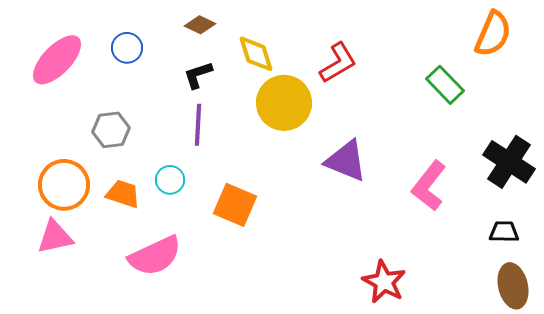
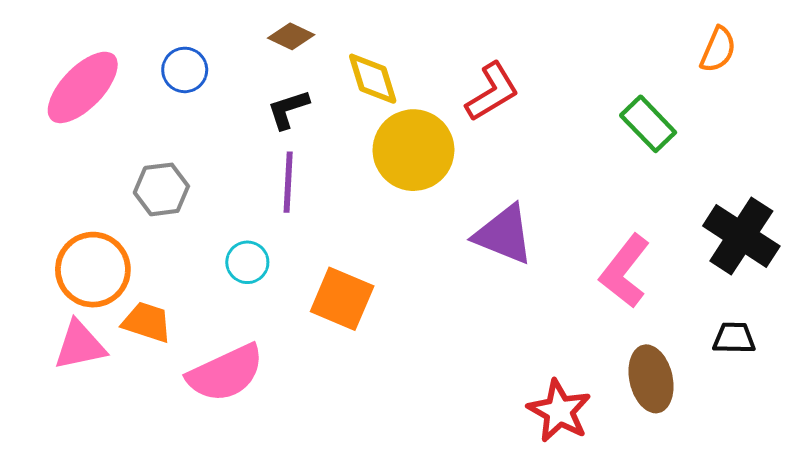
orange semicircle: (493, 34) -> (718, 50), size x0.7
orange trapezoid: (123, 194) -> (147, 322), moved
brown ellipse: (513, 286) -> (651, 379), moved

